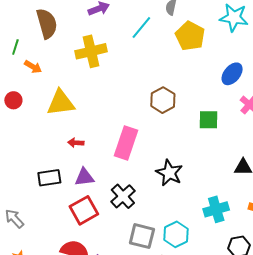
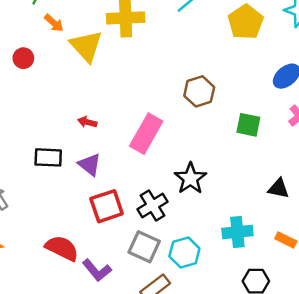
yellow triangle: (61, 103) -> (86, 46), moved, turned 44
purple triangle: (84, 177) -> (90, 165), turned 35
black cross: (123, 196) -> (152, 205), moved
red square: (84, 210) -> (107, 206), moved

